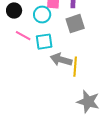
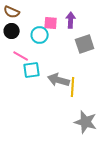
gray square: (75, 24) -> (85, 44), moved
cyan square: (44, 42) -> (32, 70), moved

